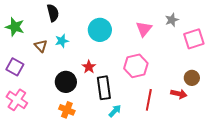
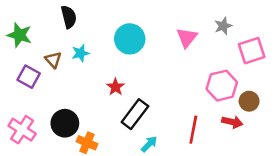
pink hexagon: (136, 66) -> (222, 86), moved
purple square: (15, 67) -> (29, 77), moved
black circle: (66, 82) -> (65, 123), moved
black rectangle: (104, 88) -> (135, 114), turned 45

